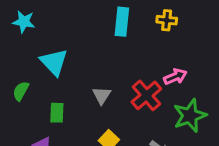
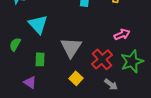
gray triangle: (102, 95) -> (71, 47), size x1.6
red cross: (146, 95) -> (102, 59), moved

